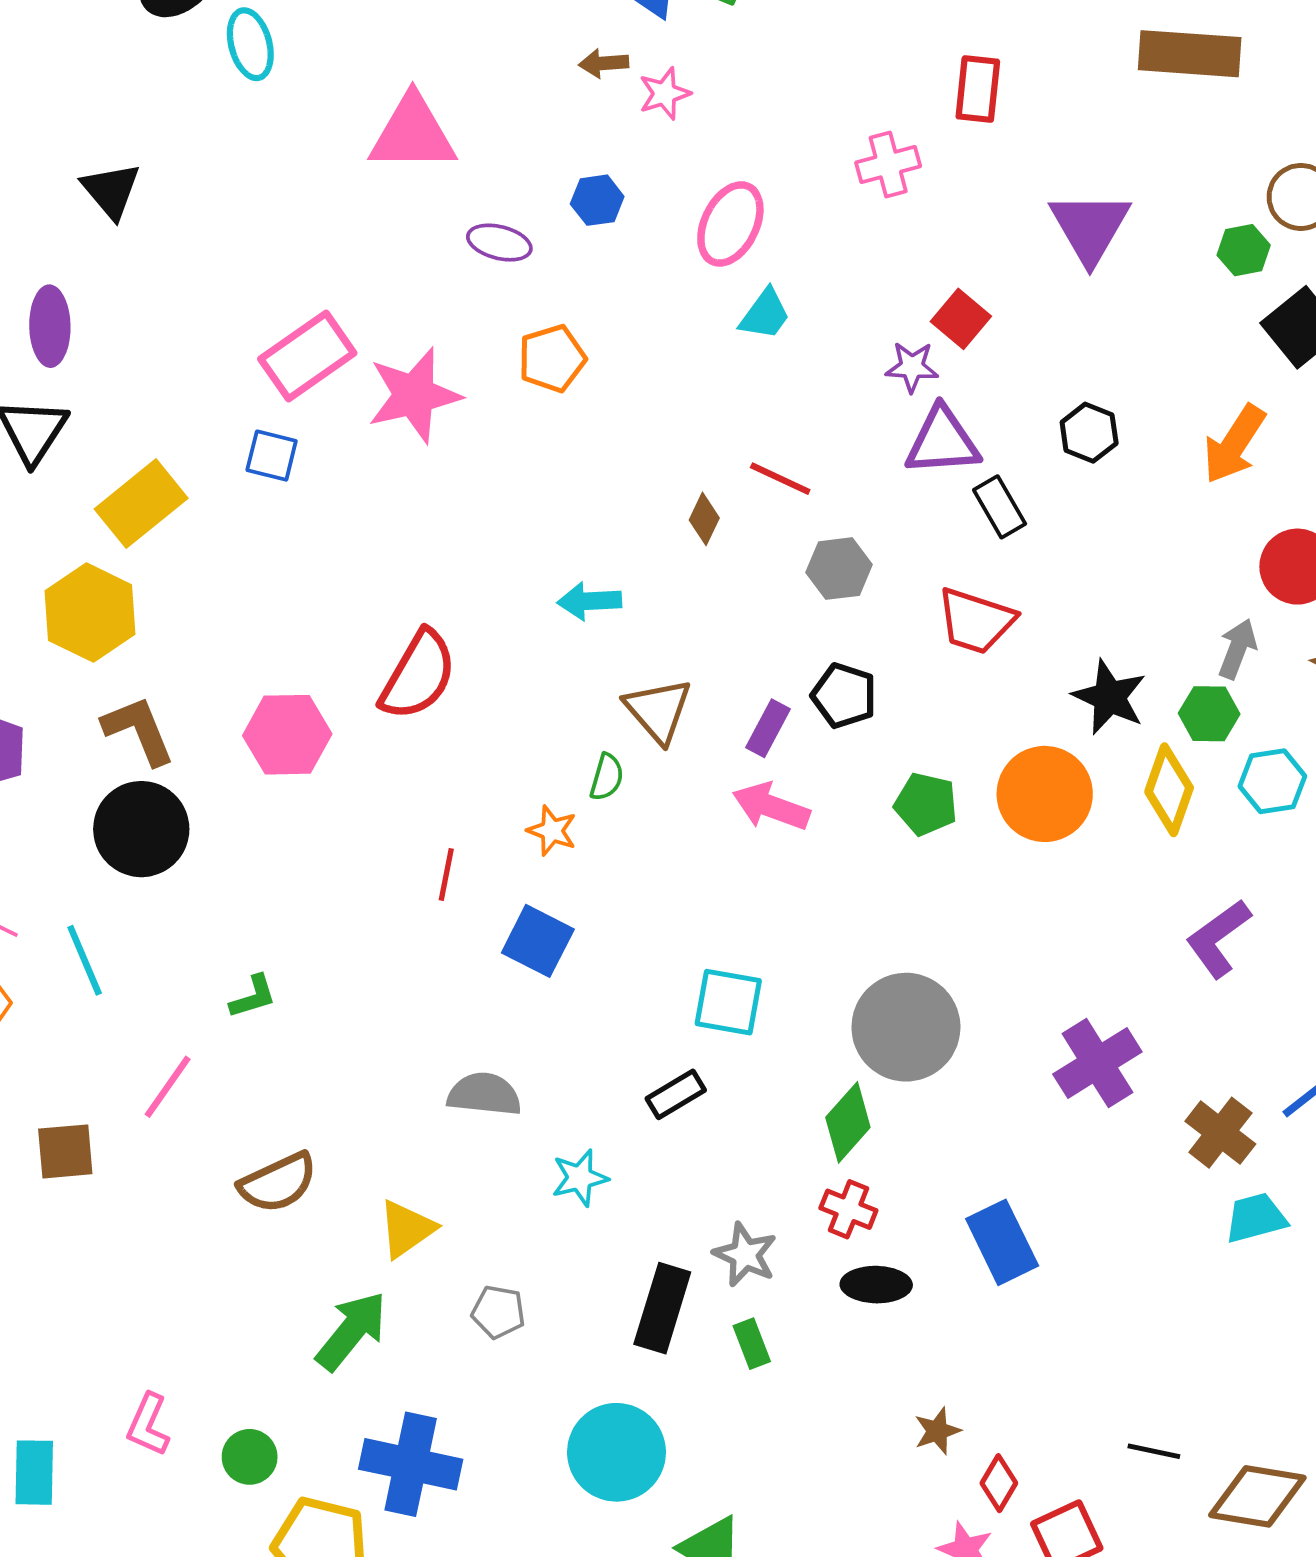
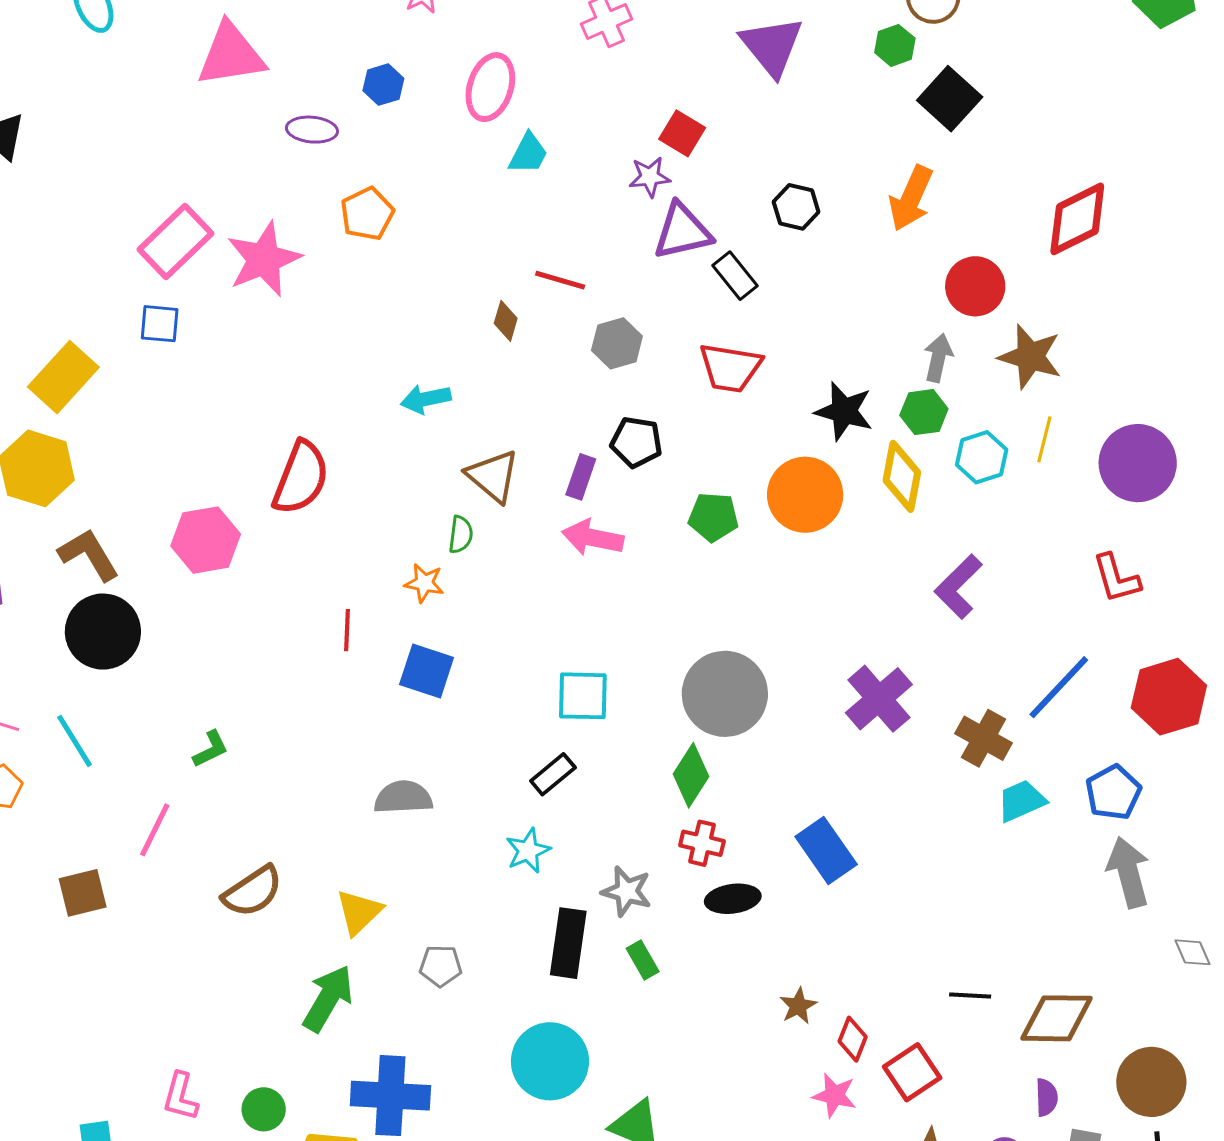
cyan star: (580, 1178) -> (528, 851), moved

